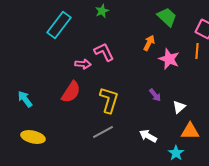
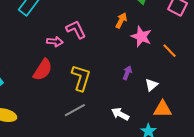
orange line: (197, 51) -> (170, 51), moved, turned -49
purple arrow: (155, 95) -> (127, 73), turned -120

